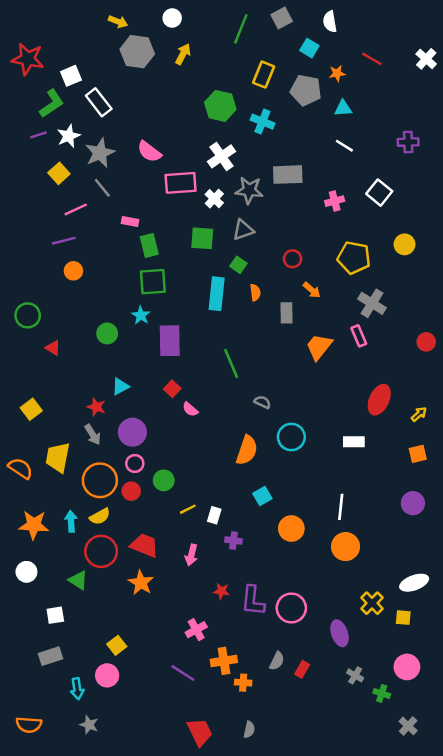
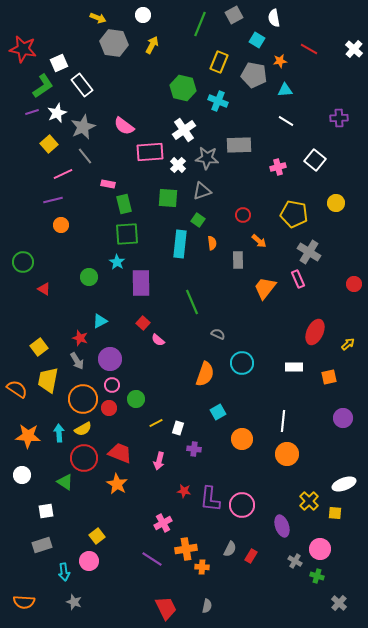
yellow square: (31, 409) -> (39, 347), moved
orange square: (418, 454) -> (329, 377), moved
pink circle: (407, 667) -> (320, 549), moved

